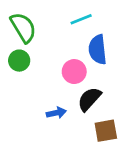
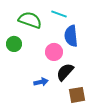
cyan line: (81, 19) -> (59, 14), turned 42
green semicircle: (23, 28) -> (30, 20), moved, turned -40

